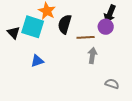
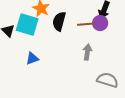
brown line: (86, 37) -> (86, 24), moved
gray semicircle: (112, 84) -> (108, 80), size x1.5

